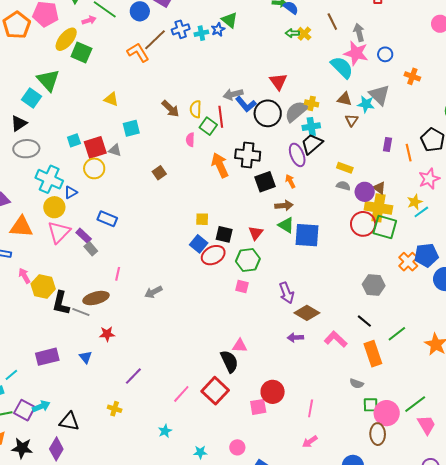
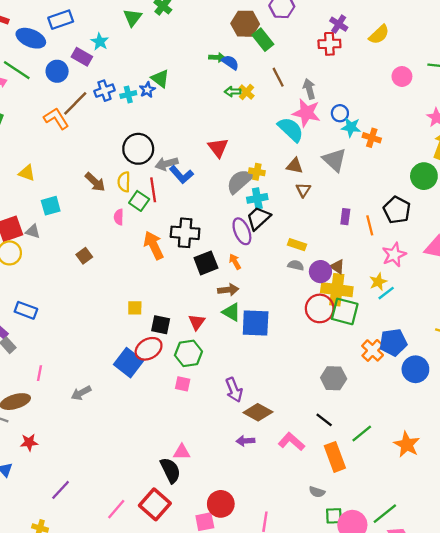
cyan star: (366, 104) -> (351, 127), moved
black circle: (268, 113) -> (138, 149), moved
blue square: (199, 244) -> (128, 363), moved, size x1.4

